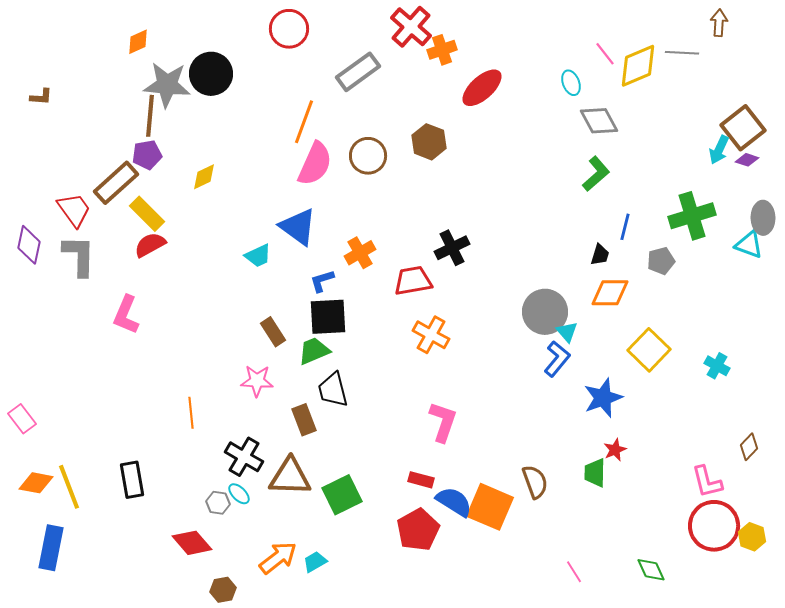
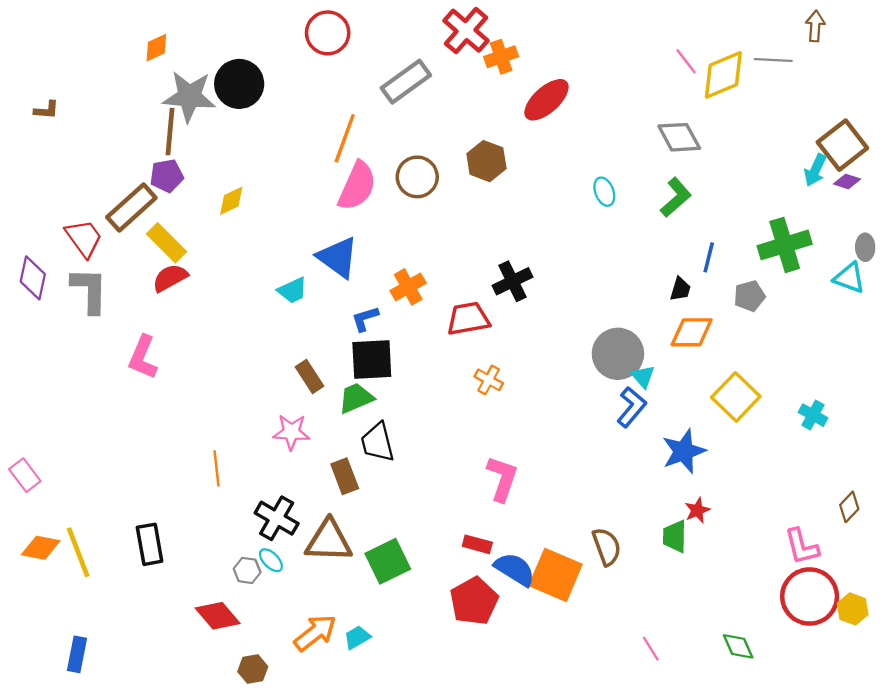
cyan ellipse: (571, 83) -> (604, 192), moved
gray ellipse: (763, 218) -> (865, 247), size x0.7
orange cross: (431, 335) -> (489, 380), size x0.7
blue rectangle: (51, 548) -> (77, 654), moved, size x0.7

